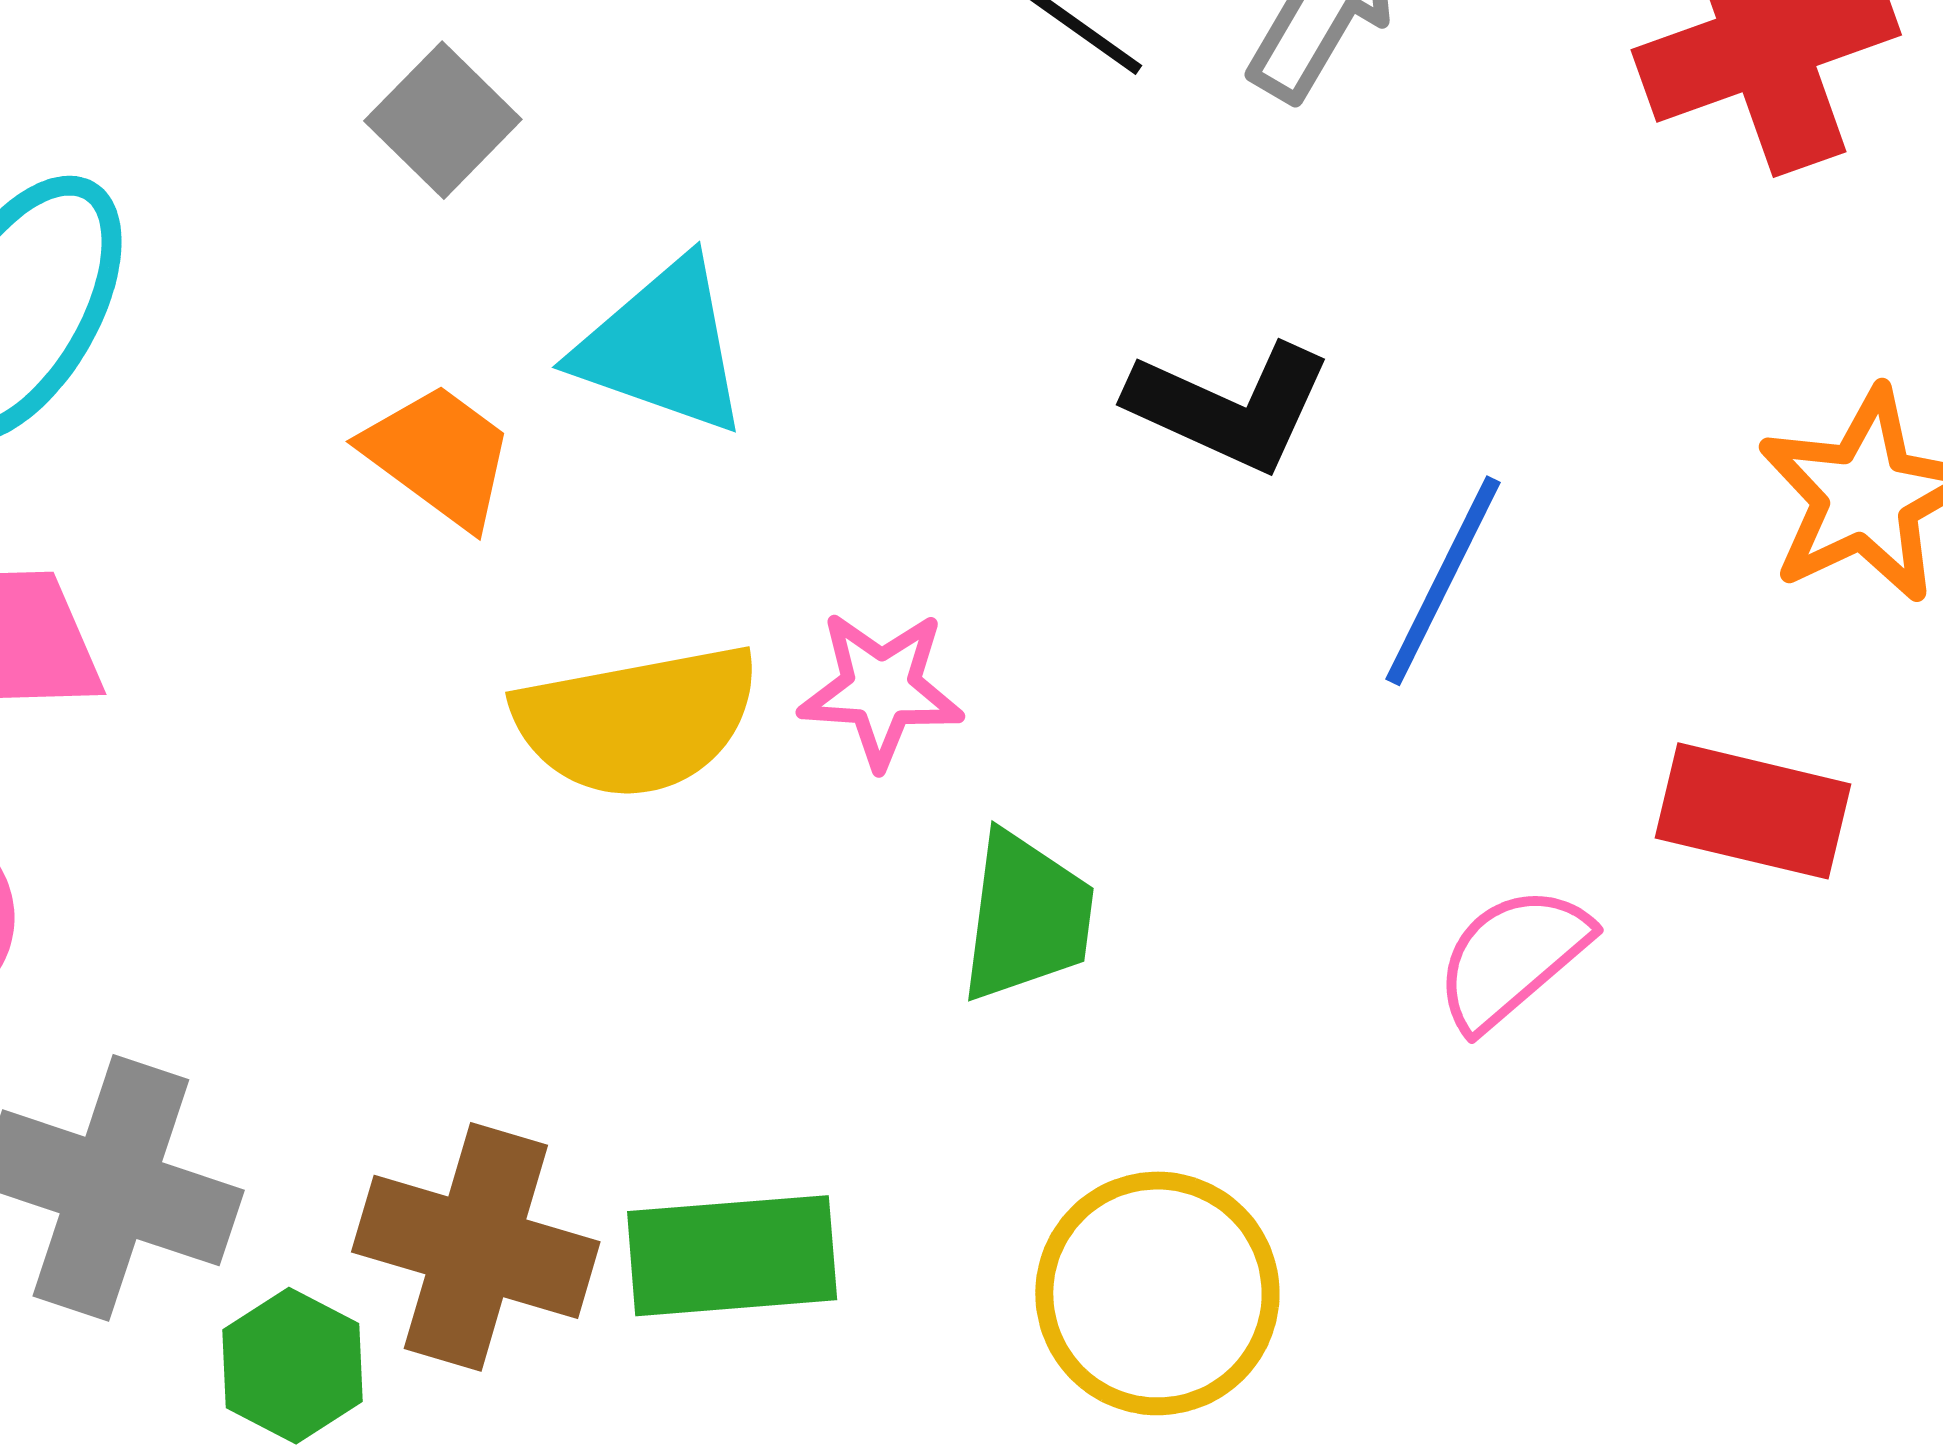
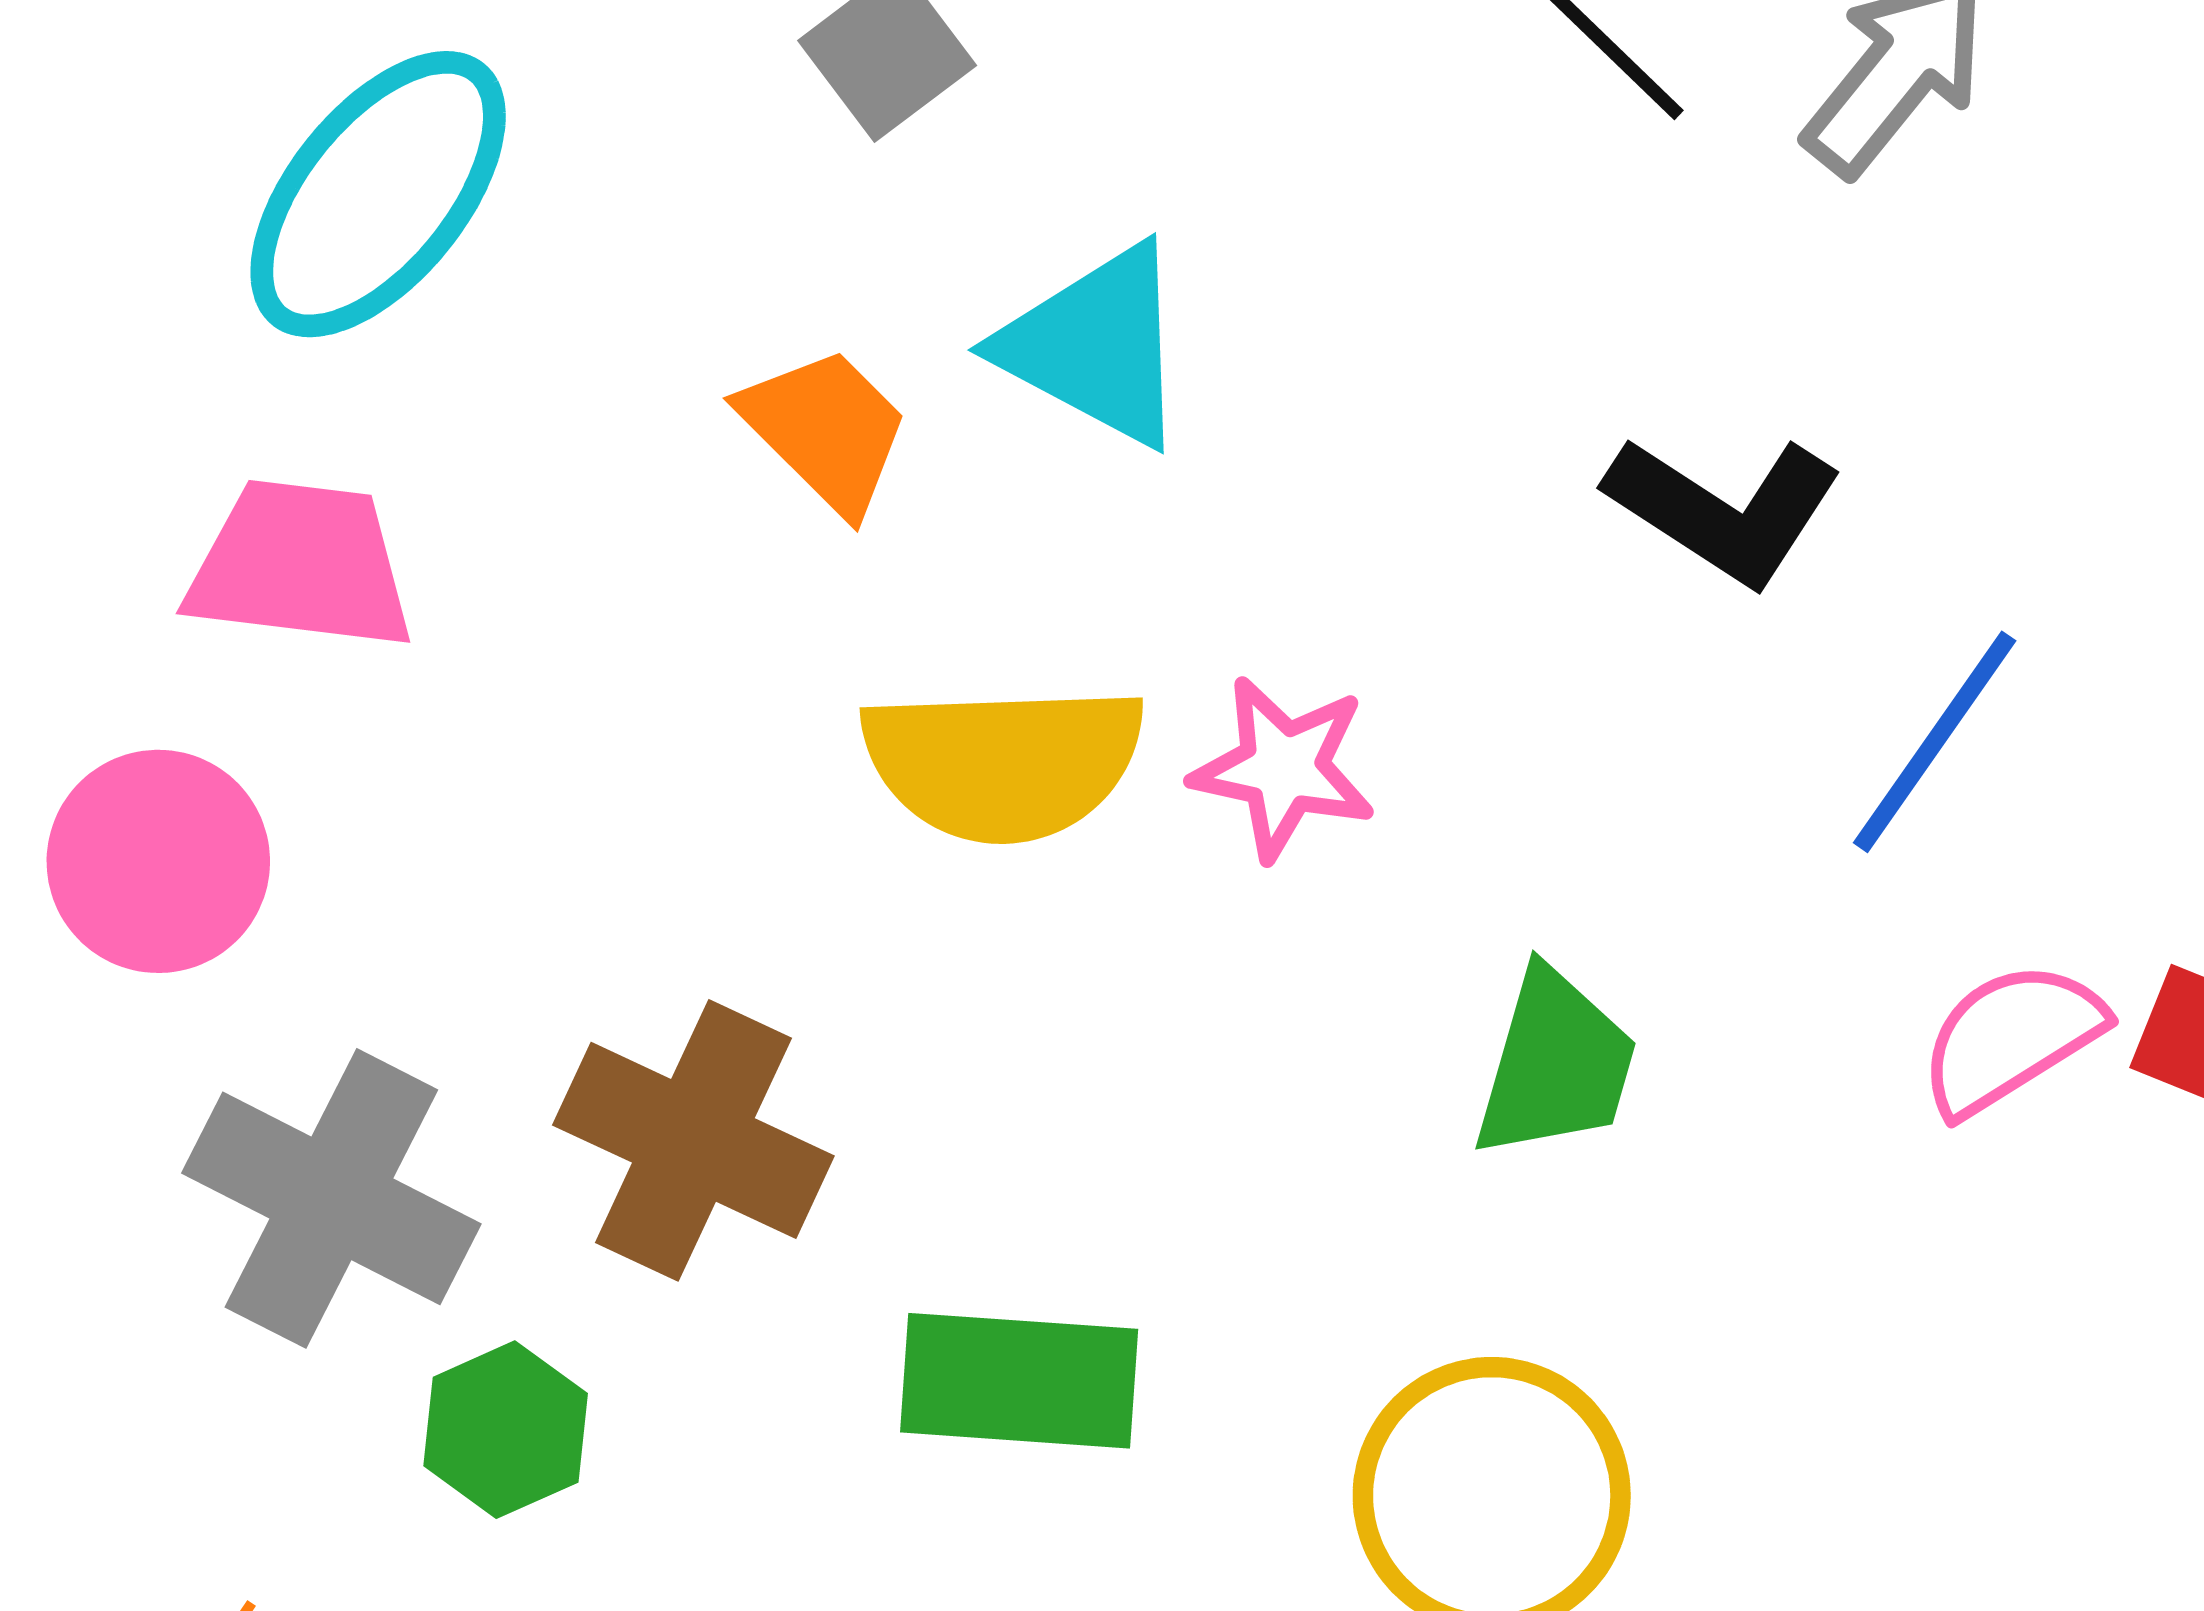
green trapezoid: (1027, 917) -> (1555, 1064), moved
pink semicircle: (1512, 958) -> (2011, 1038), moved
brown cross: (476, 1247) -> (693, 1140), moved

